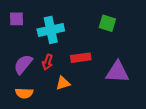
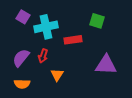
purple square: (16, 19) -> (23, 17), moved, turned 32
red rectangle: (81, 58) -> (73, 40), moved
orange triangle: (63, 83) -> (57, 75), turned -40

